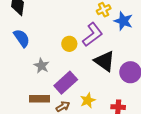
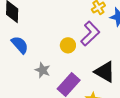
black triangle: (105, 61) -> (105, 72), moved

